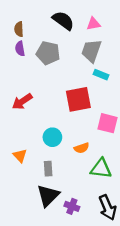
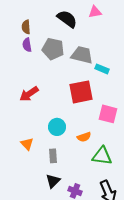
pink triangle: (93, 24) -> (95, 12), moved
gray trapezoid: (91, 51) -> (82, 55), moved, turned 85
black triangle: (48, 196) -> (53, 181), size x0.7

